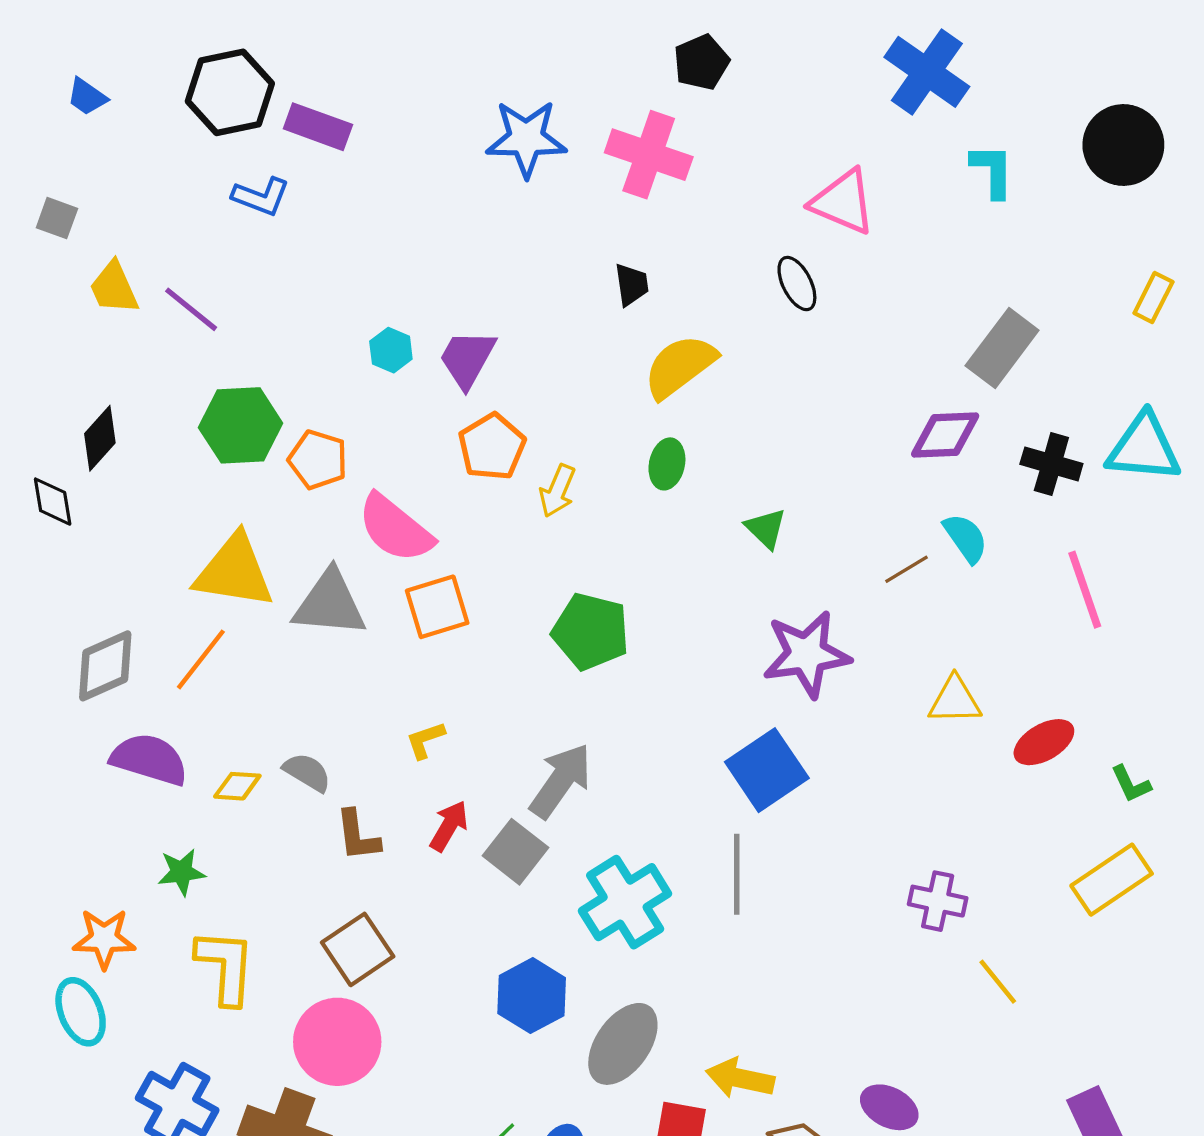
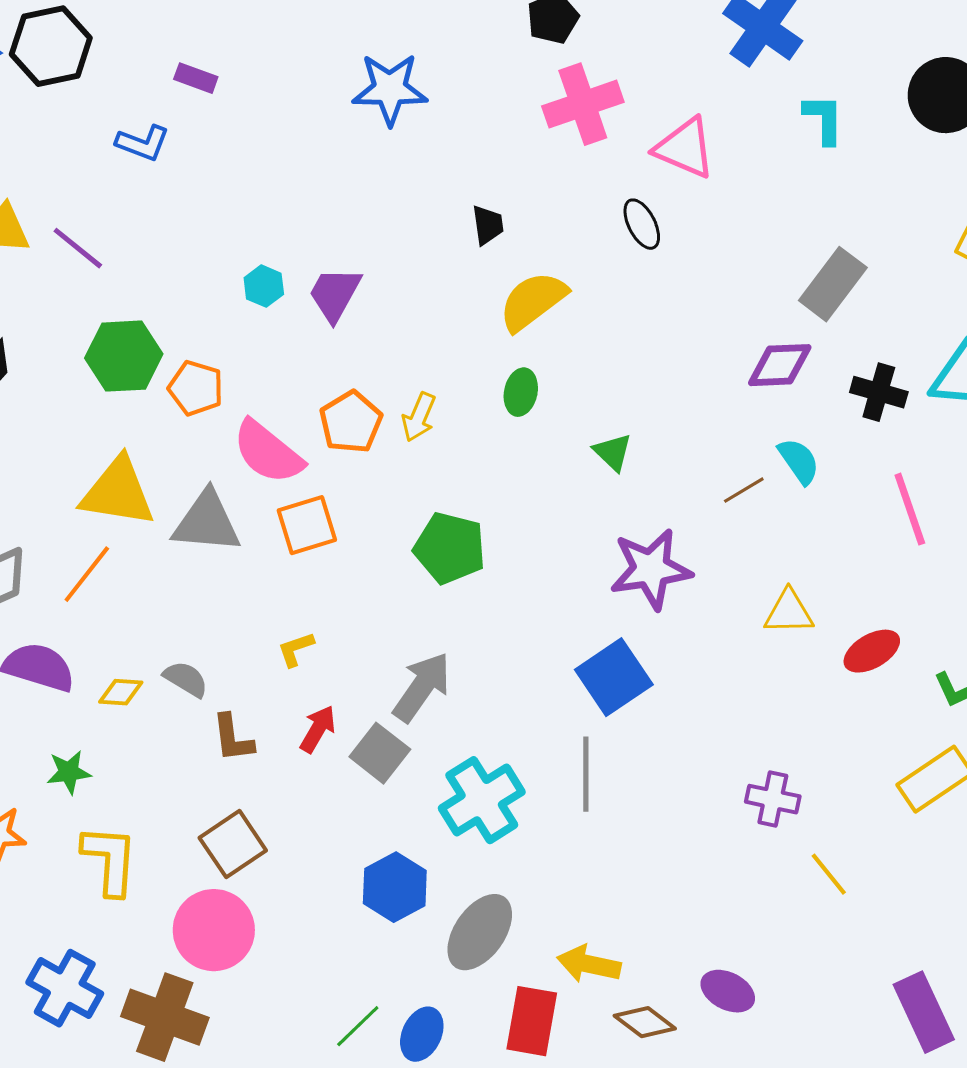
black hexagon: (230, 92) -> (51, 46), moved
purple rectangle: (318, 127) -> (196, 78), size x0.7
pink cross: (649, 155) -> (583, 104), moved, turned -38
orange pentagon: (492, 447) -> (351, 422), moved

